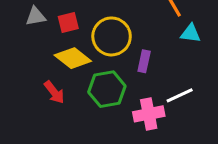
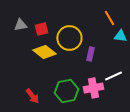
green hexagon: (107, 89) -> (66, 91), moved
red arrow: (54, 92) -> (32, 96), moved

